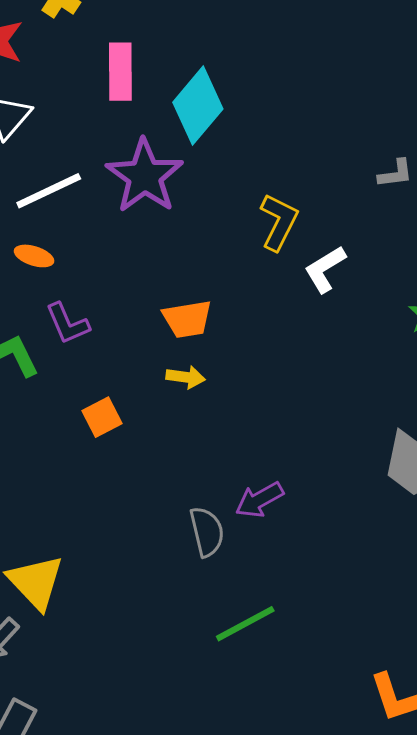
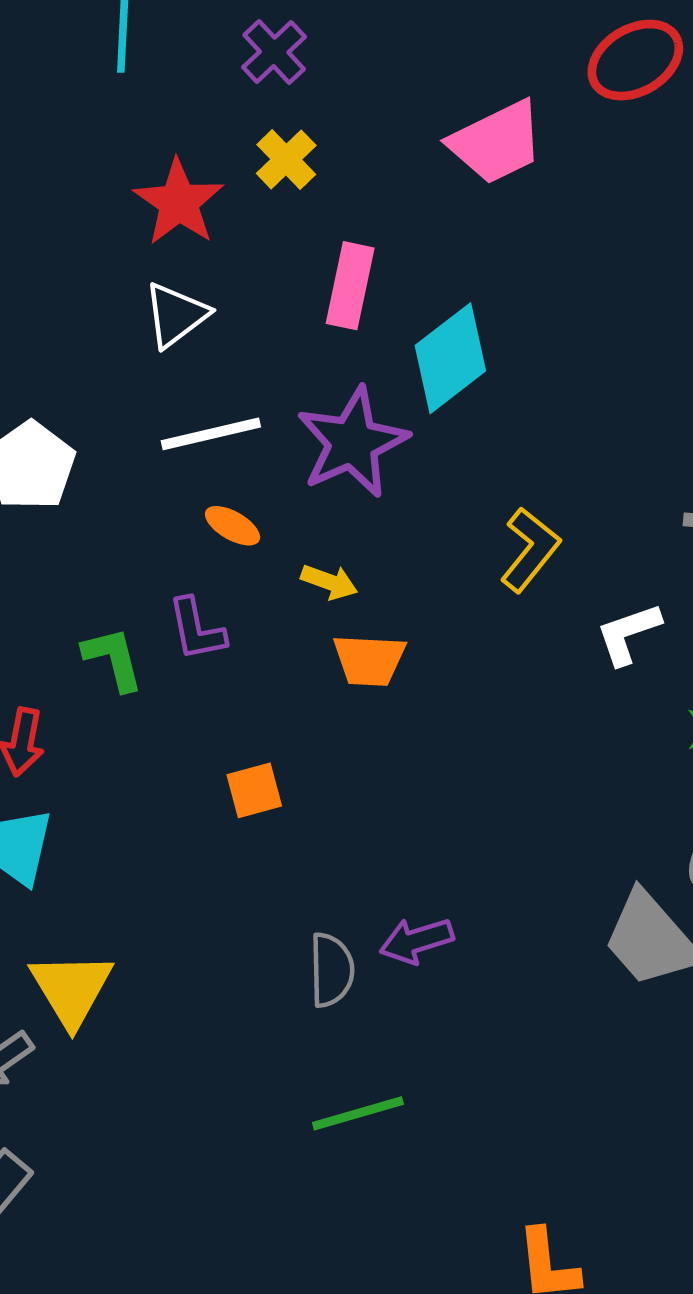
orange ellipse: (34, 256) -> (233, 526), moved
white L-shape: (325, 269) -> (628, 634), moved
yellow arrow: (186, 377) -> (329, 582), moved
orange square: (102, 417) -> (254, 790), moved

